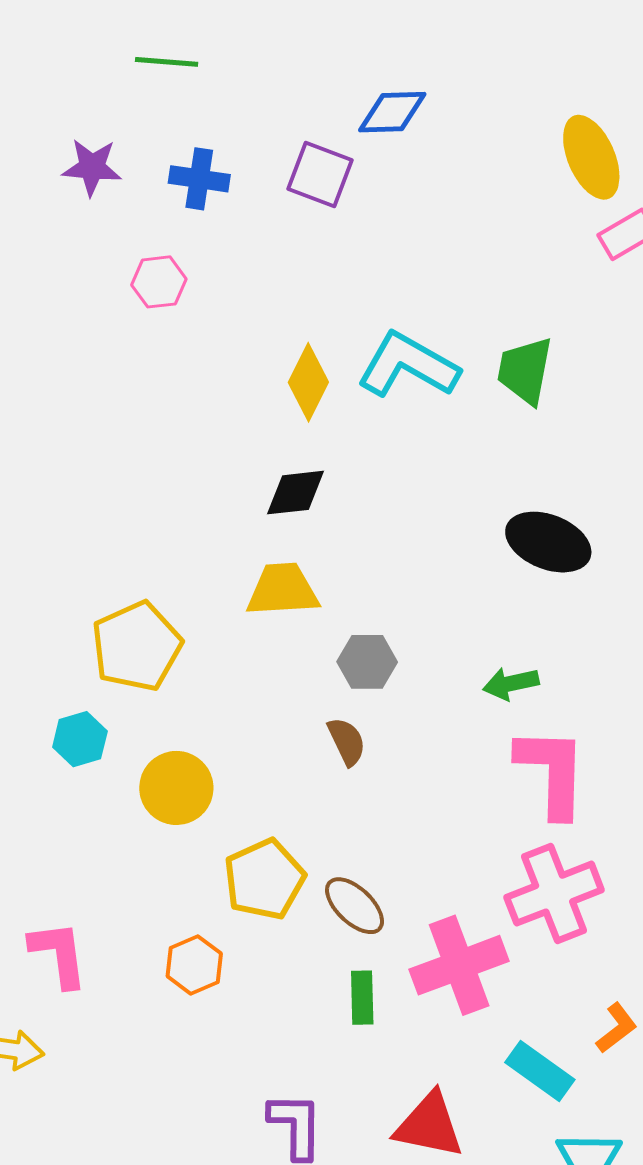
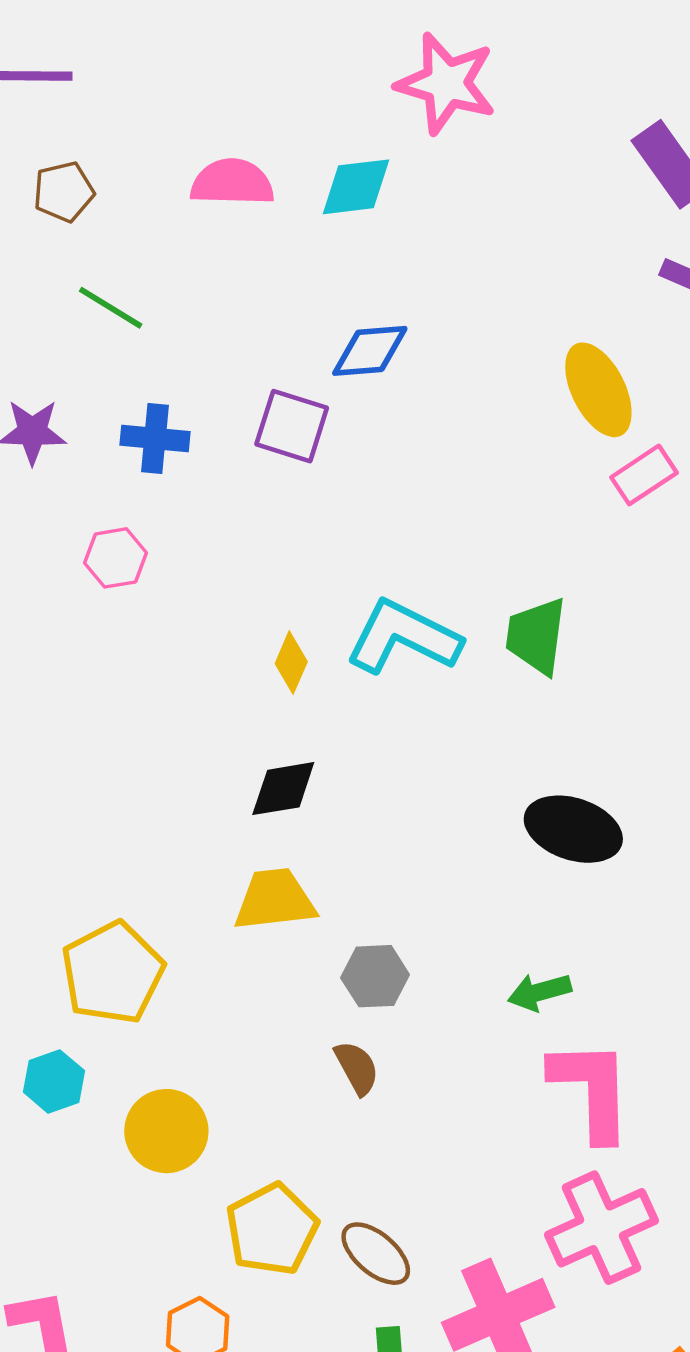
green line: (167, 62) -> (111, 308), turned 30
yellow diamond: (308, 382) -> (291, 663), size x0.7

